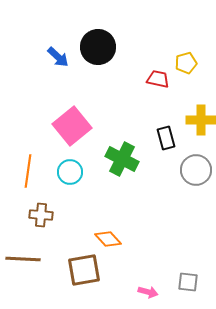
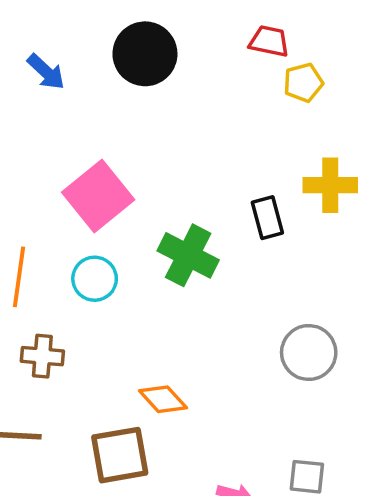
blue arrow: (58, 57) -> (46, 72), moved
red trapezoid: (158, 79) -> (269, 41), moved
gray circle: (196, 170) -> (309, 352), moved

